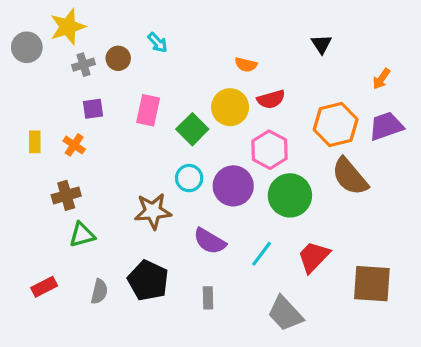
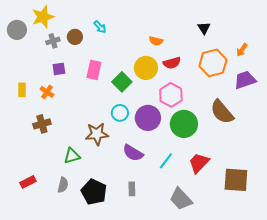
orange hexagon: (336, 124) -> (213, 63), moved
green triangle: (82, 235) -> (72, 156), moved
black pentagon: (148, 280) -> (94, 192), moved

